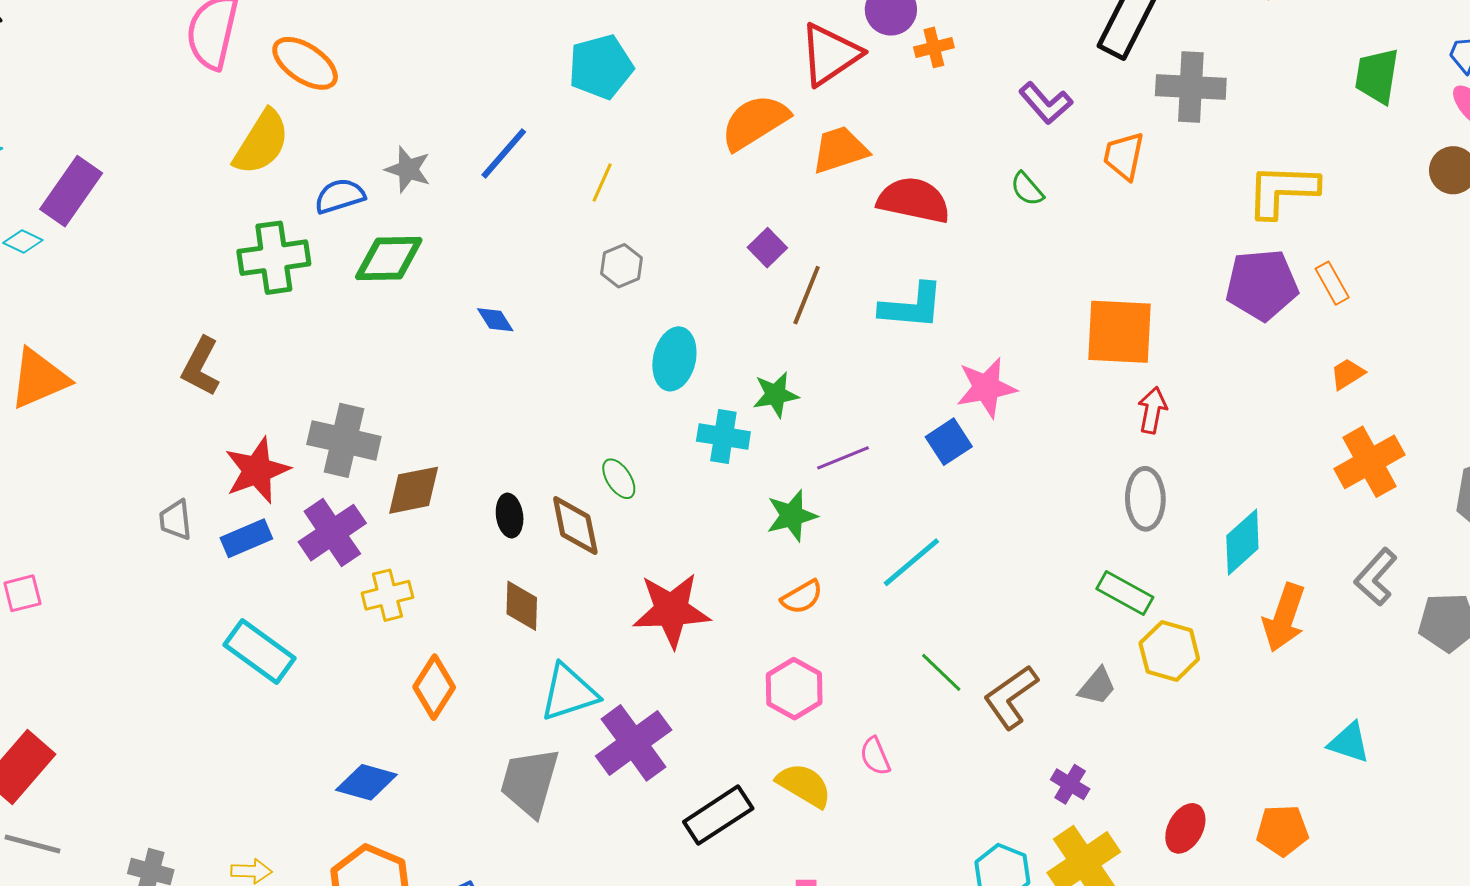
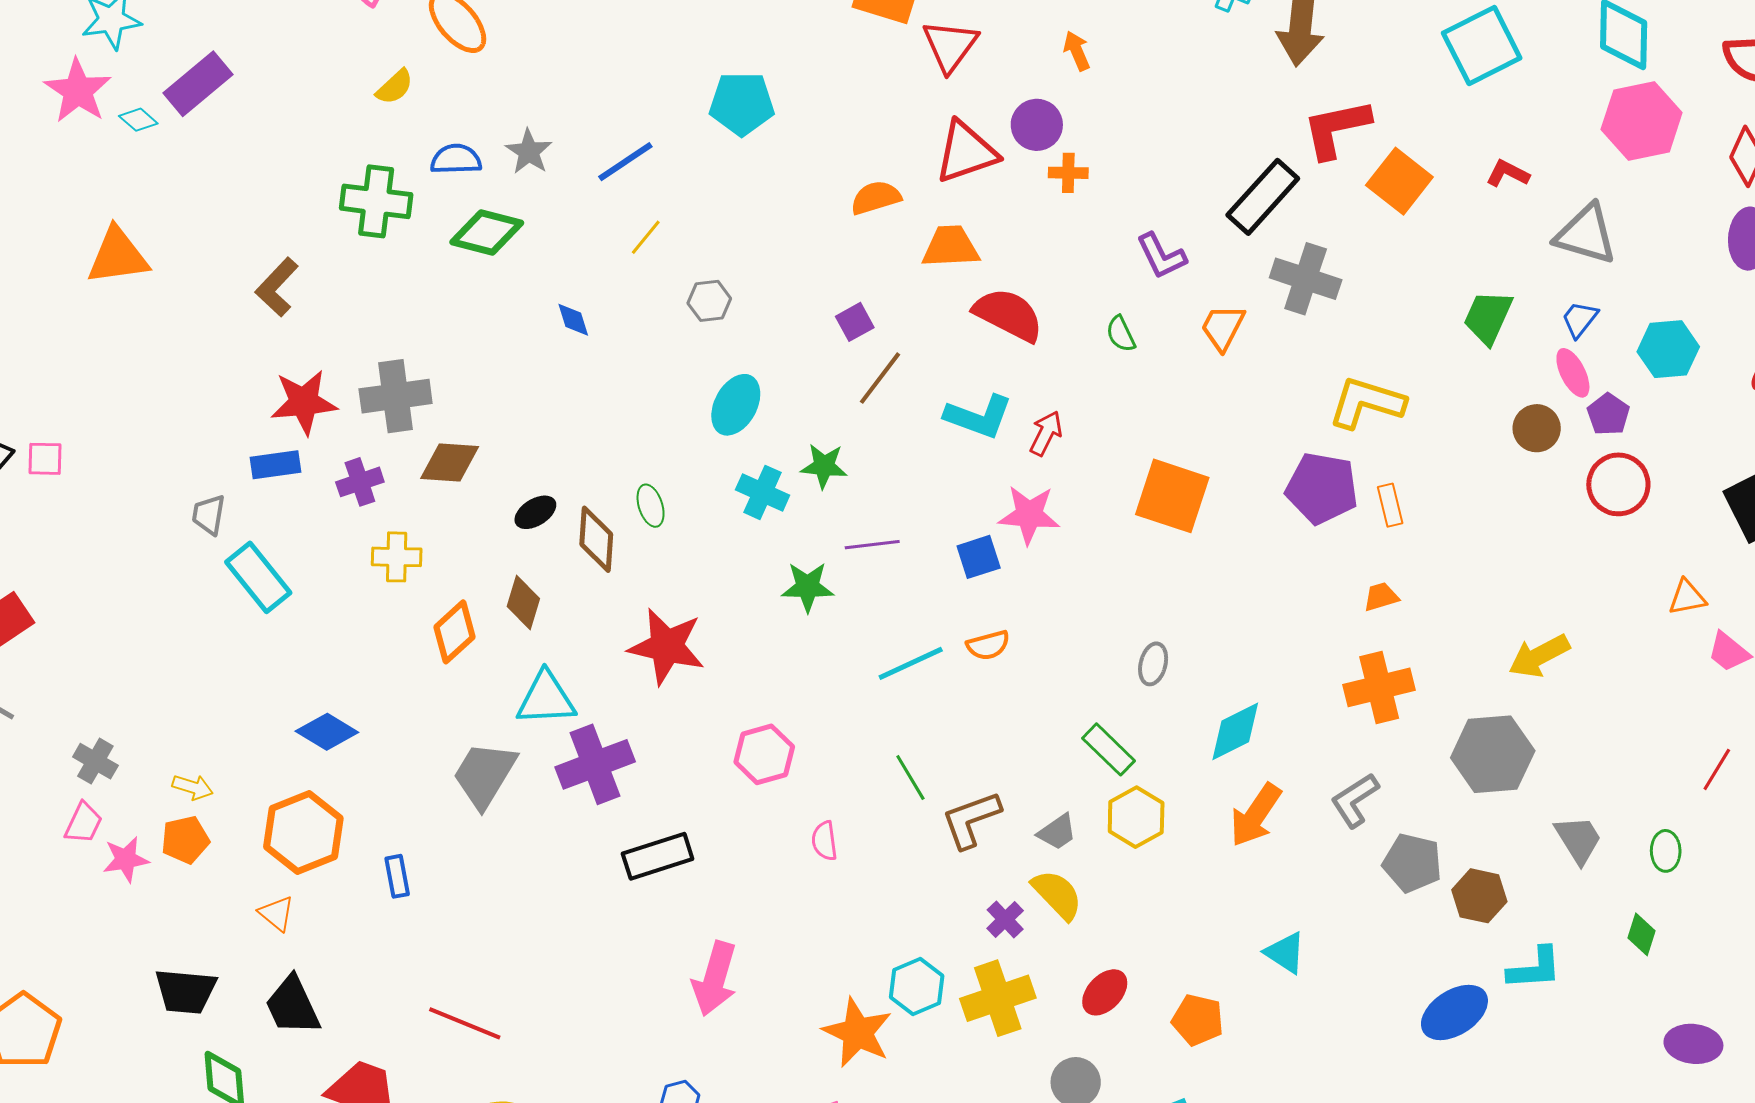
orange semicircle: (755, 122) -> (876, 198), size x0.7
yellow semicircle: (262, 142) -> (395, 87), size x0.6
yellow line: (602, 183) -> (646, 237), moved
red arrow: (1152, 410) -> (1046, 433), moved
gray cross: (344, 440) -> (396, 396), turned -36
gray ellipse: (1145, 499) -> (1153, 664), size x0.7
black ellipse: (510, 516) -> (535, 512), turned 51
gray trapezoid: (176, 520) -> (209, 515), moved
purple cross: (332, 533) -> (360, 482), size x0.7
orange semicircle: (802, 597) -> (988, 645), moved
orange diamond: (434, 687) -> (455, 632), moved
yellow semicircle: (804, 785) -> (1057, 895), moved

